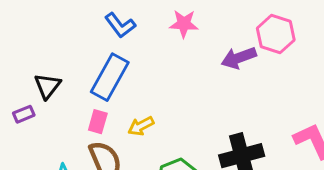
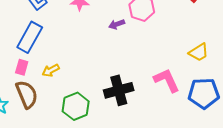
purple arrow: (239, 58) -> (117, 24), size x0.7

